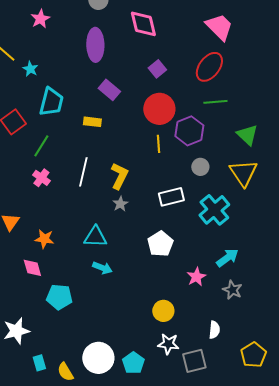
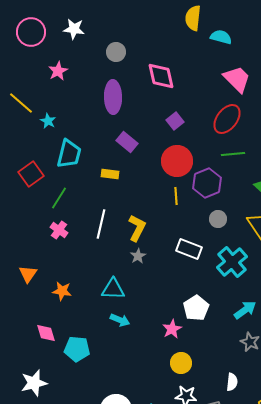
white rectangle: (171, 197) -> (189, 249), turned 35
white pentagon: (160, 244) -> (196, 308), moved
pink diamond: (32, 268) -> (46, 333), moved
pink star: (196, 277) -> (172, 329), moved

